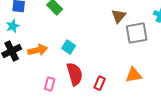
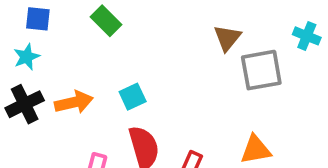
cyan square: (69, 47) -> (133, 97), turned 32

